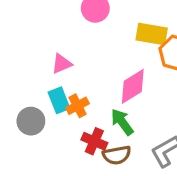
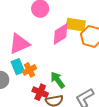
pink triangle: (62, 64) -> (19, 44), size x1.6
pink diamond: (133, 86) -> (61, 34), moved

